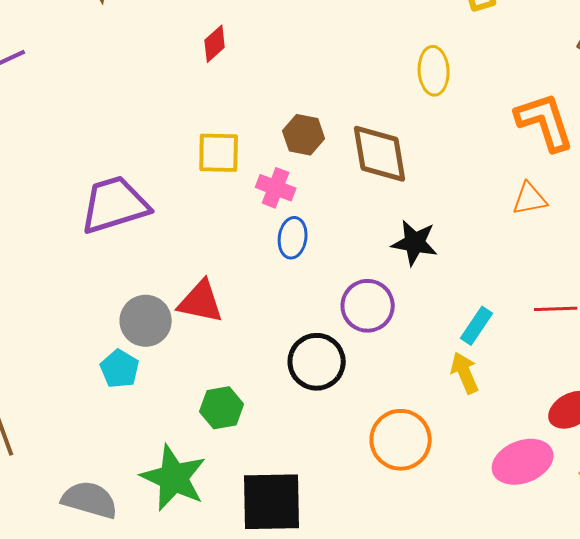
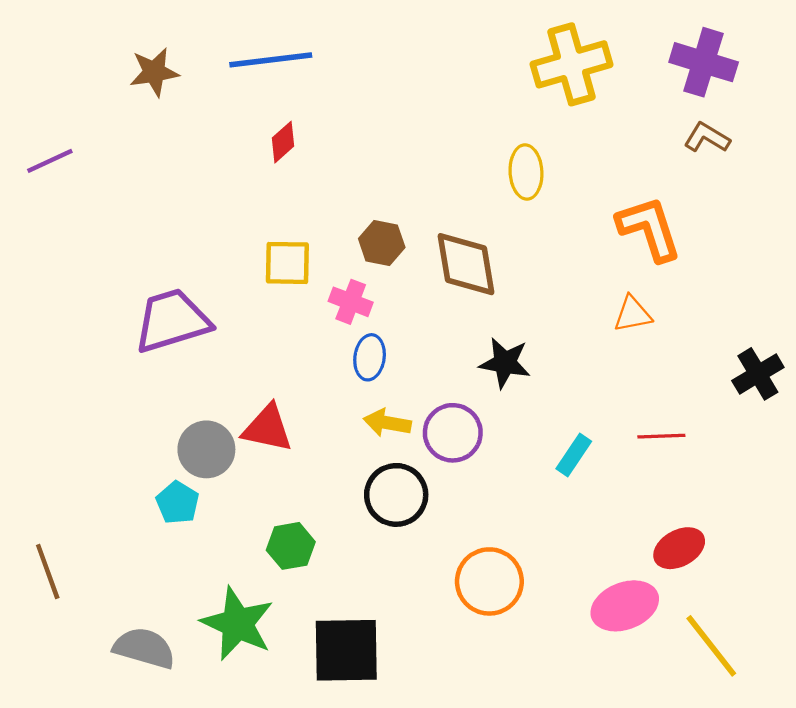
yellow arrow: (465, 373) -> (387, 423), moved, turned -57

